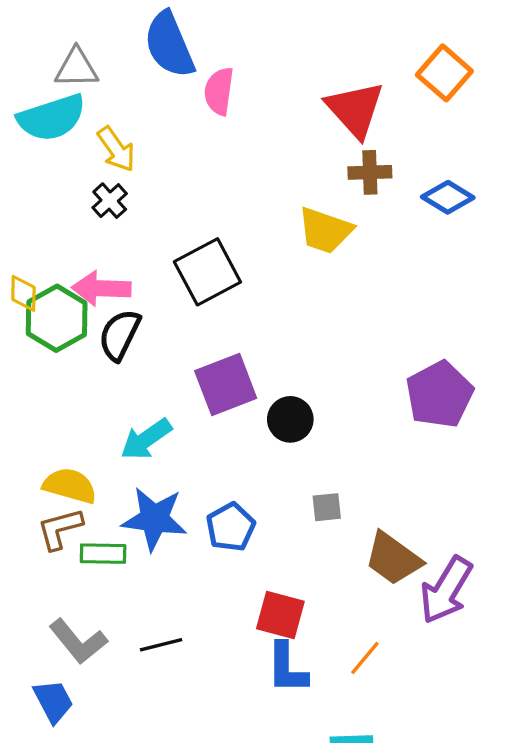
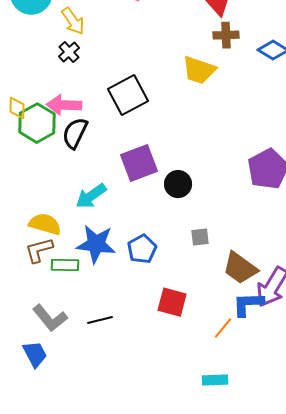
blue L-shape: (287, 668) -> (248, 304), moved, turned 88

